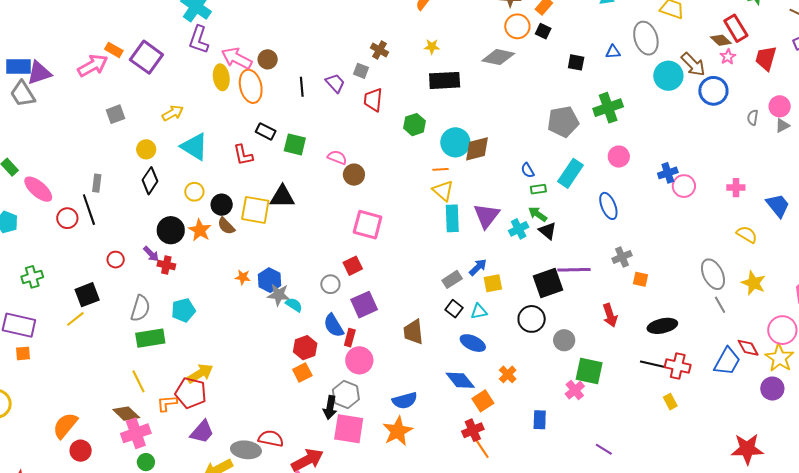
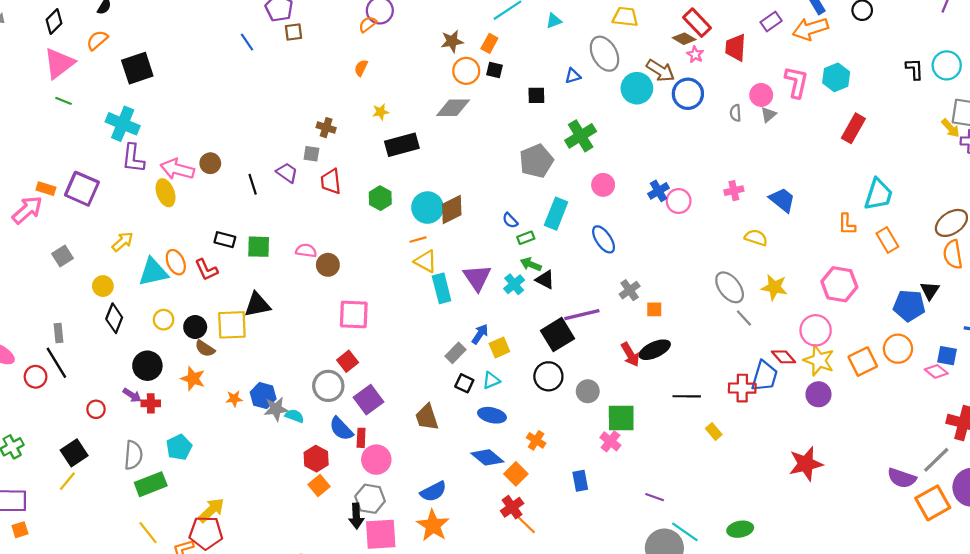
orange ellipse: (251, 86) -> (176, 262), moved, size x0.7
cyan triangle: (194, 147) -> (153, 272), turned -32
orange star: (200, 230) -> (193, 379), moved
gray circle: (330, 284) -> (328, 386), size x1.5
black ellipse: (662, 326) -> (655, 350), moved
red cross: (678, 366) -> (742, 388), moved

